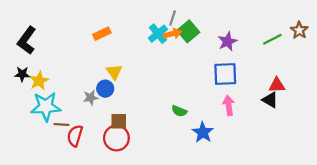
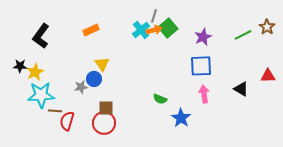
black L-shape: (27, 40) -> (41, 36), moved
red triangle: (277, 85) -> (268, 76), moved

